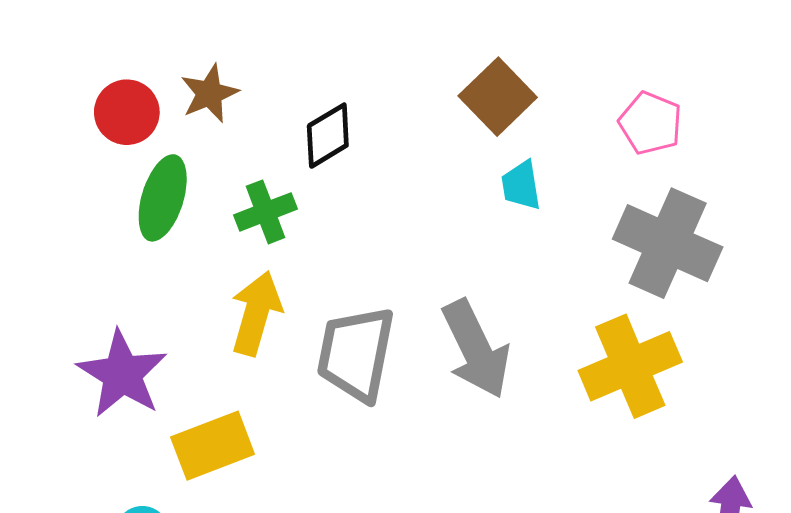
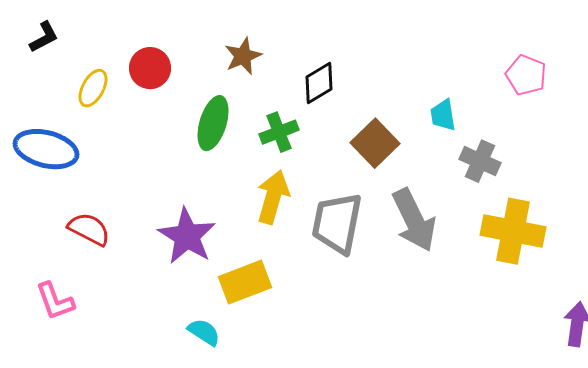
brown square: (498, 97) -> (375, 143), moved
red circle: (127, 112) -> (150, 68), moved
gray cross: (668, 243) -> (480, 161), moved, size x0.6
yellow cross: (630, 366) -> (513, 231), turned 34

